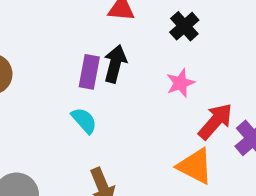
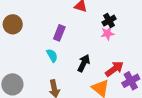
black arrow: (115, 64) -> (84, 63), moved
pink star: (180, 83) -> (107, 33), moved

